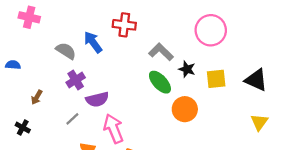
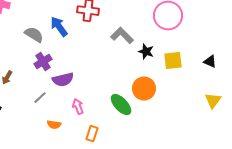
black triangle: (256, 80) -> (210, 62), size x0.6
green ellipse: (160, 82) -> (121, 105), moved
pink arrow: (113, 129) -> (78, 107), size x0.6

